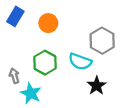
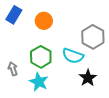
cyan star: (31, 93) -> (39, 82), moved

